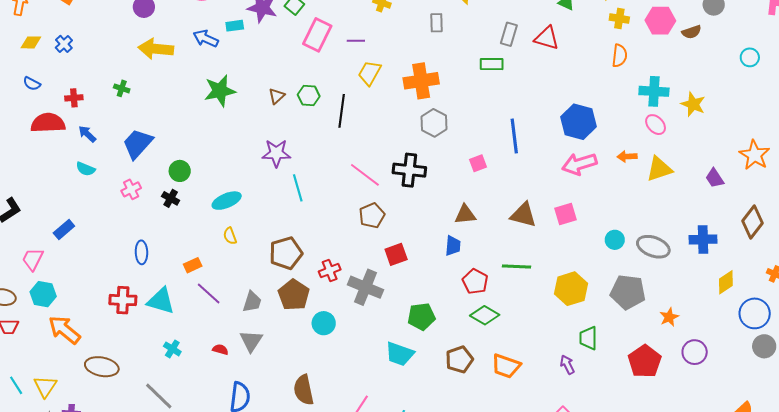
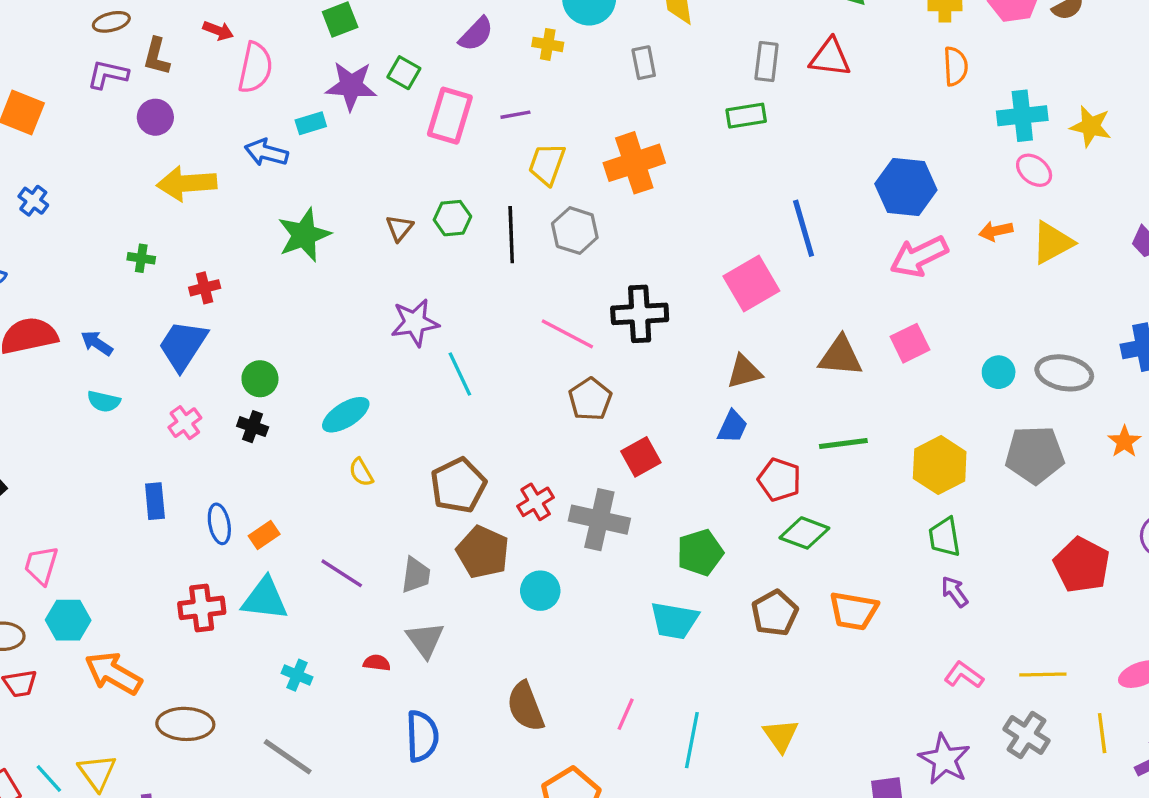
red cross: (74, 98) -> (205, 288), moved
gray hexagon: (434, 123) -> (575, 231), moved
pink square: (478, 163) -> (751, 284), size x1.8
blue rectangle: (64, 229) -> (155, 501), moved, turned -45
blue trapezoid: (453, 246) -> (732, 427), turned 30
orange rectangle: (193, 265) -> (264, 535), moved
orange star: (669, 317) -> (1124, 442), moved
green trapezoid: (588, 338) -> (944, 537), moved

